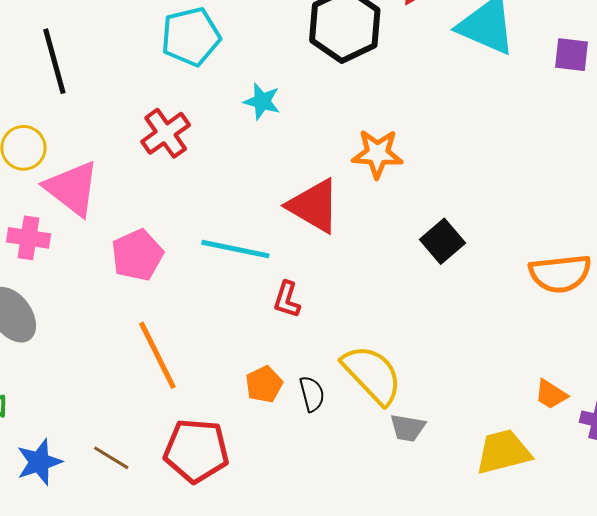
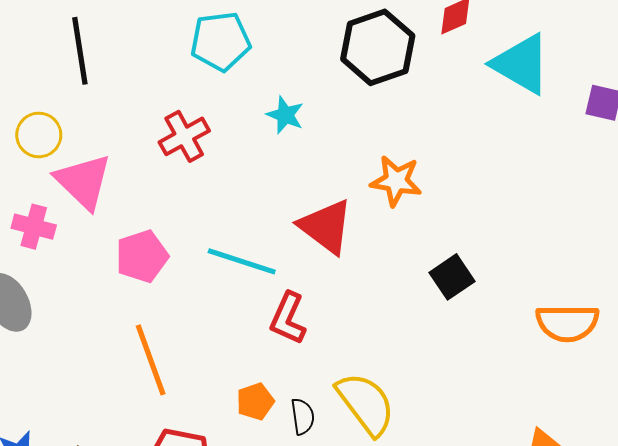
red L-shape: (287, 300) -> (288, 318), size x1.4

